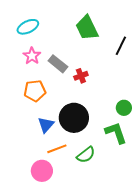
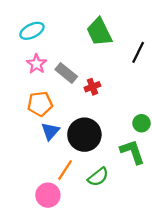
blue triangle: (46, 125) -> (50, 131), moved
orange line: (57, 149) -> (65, 170), turned -36

